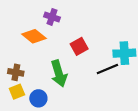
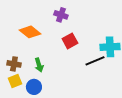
purple cross: (52, 17) -> (61, 15), moved
green arrow: (59, 74) -> (39, 65), moved, size x0.6

